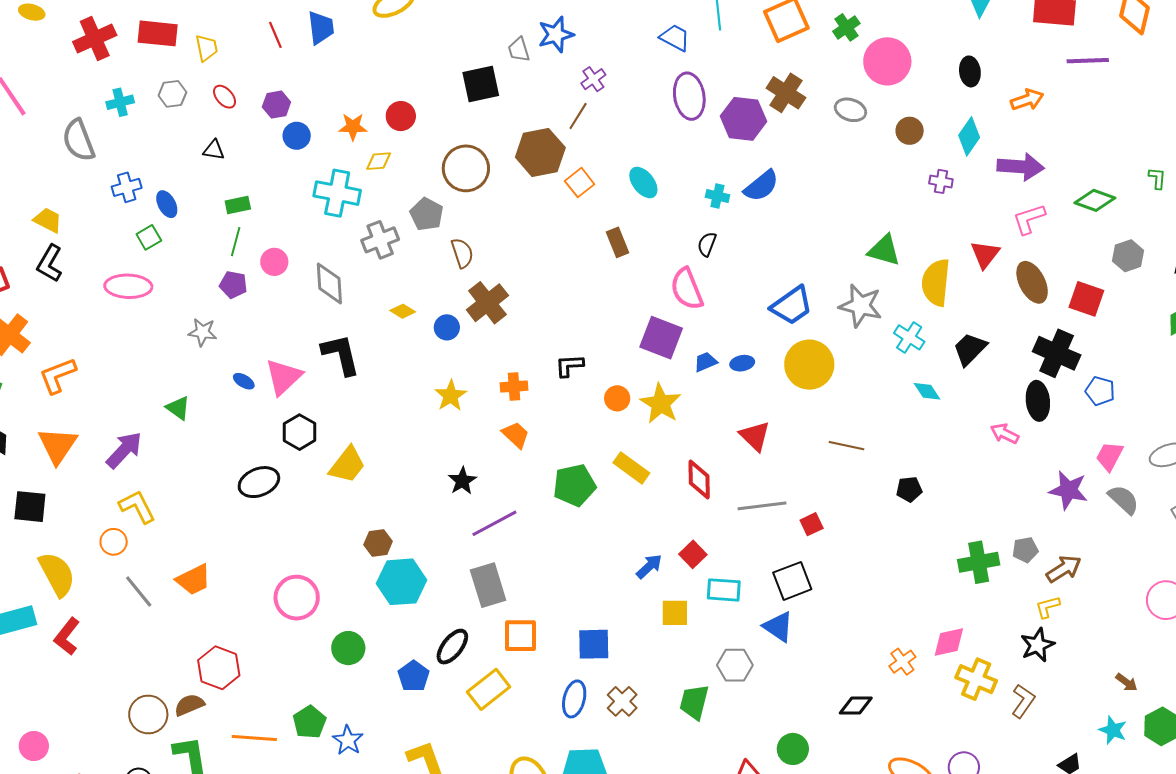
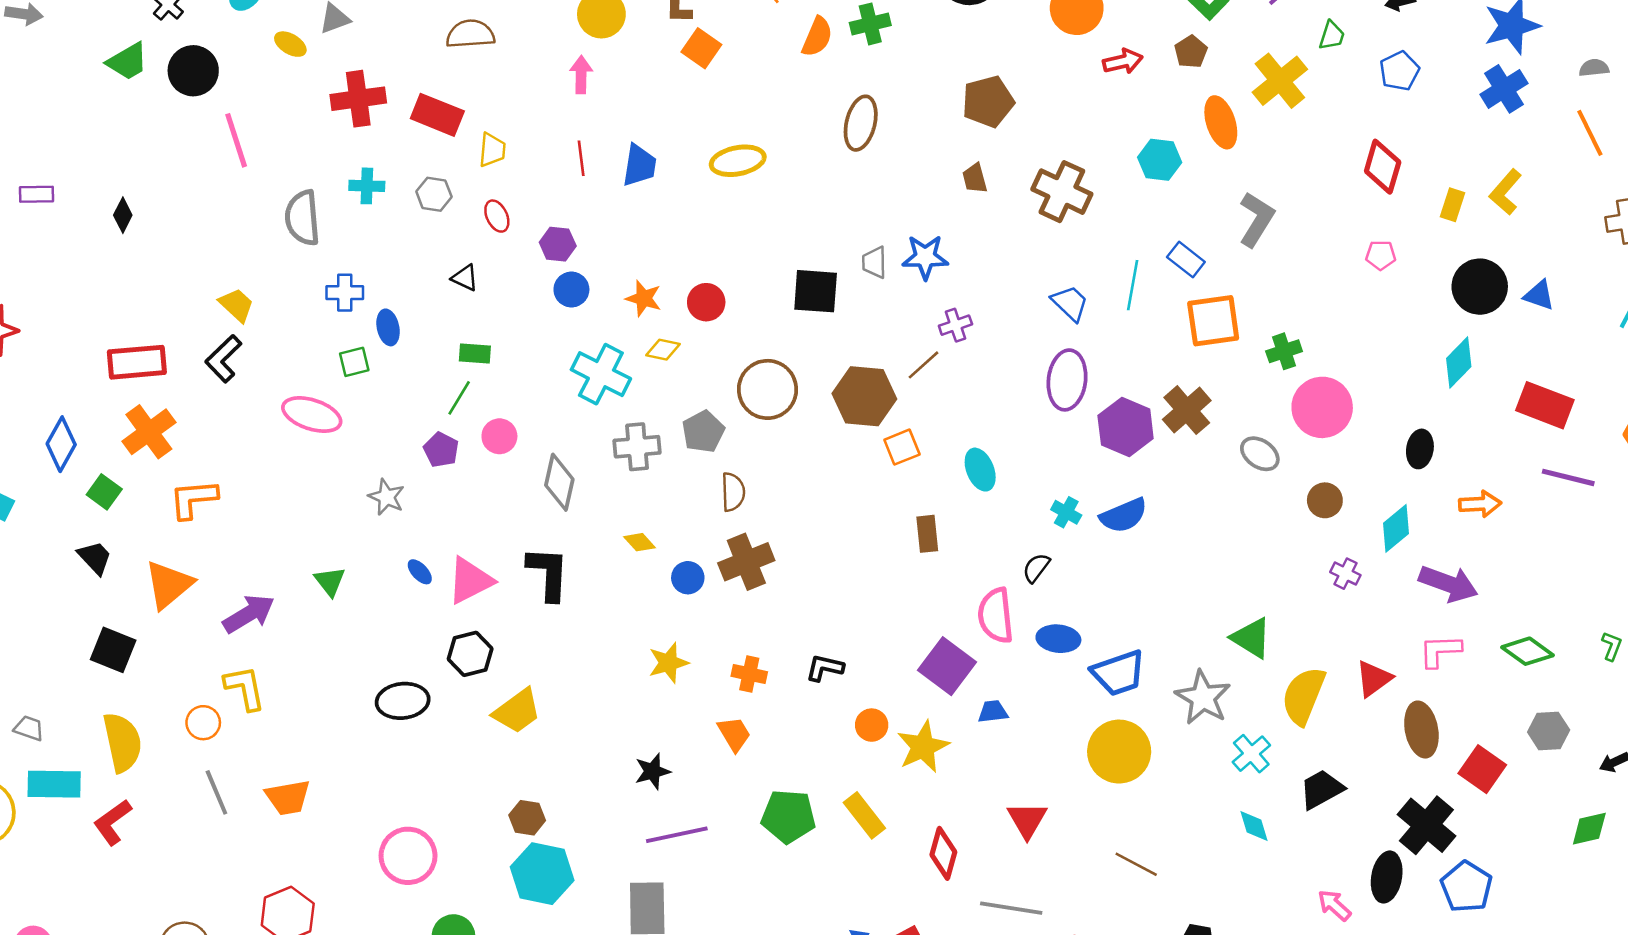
blue ellipse: (742, 363) -> (1058, 639), moved, size x1.4
blue pentagon: (1100, 391) -> (1466, 887), size x1.4

